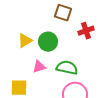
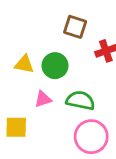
yellow triangle: (25, 41) -> (24, 64), turned 42

